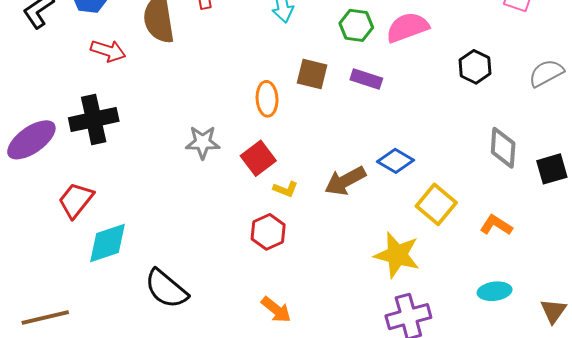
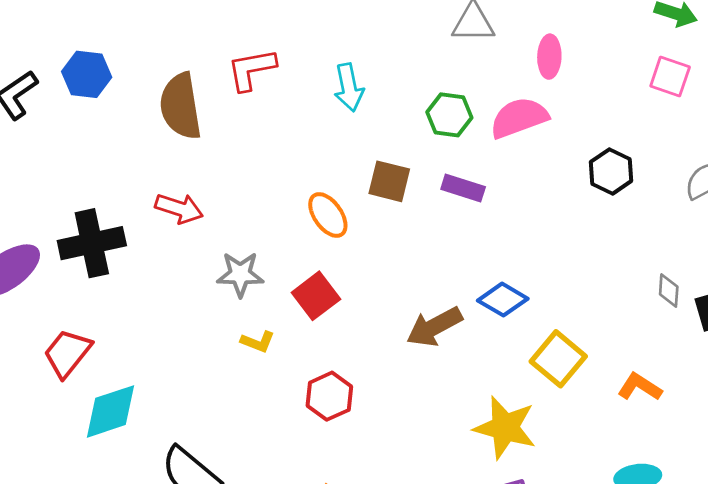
red arrow: (108, 51) -> (179, 208), moved
orange ellipse: (267, 99) -> (328, 215), turned -32
gray diamond: (503, 148) -> (669, 290), moved, size x0.6
yellow L-shape: (285, 189) -> (258, 342), moved

